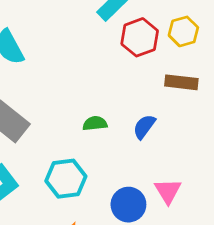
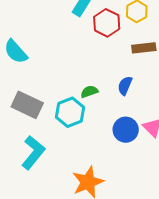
cyan hexagon: (66, 179) -> (70, 112), moved
blue circle: (128, 205) -> (126, 130), moved

